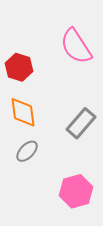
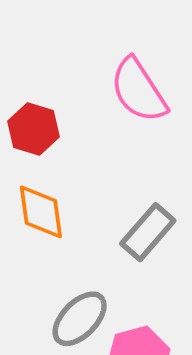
gray ellipse: (27, 151) -> (80, 319), moved, size x1.4

